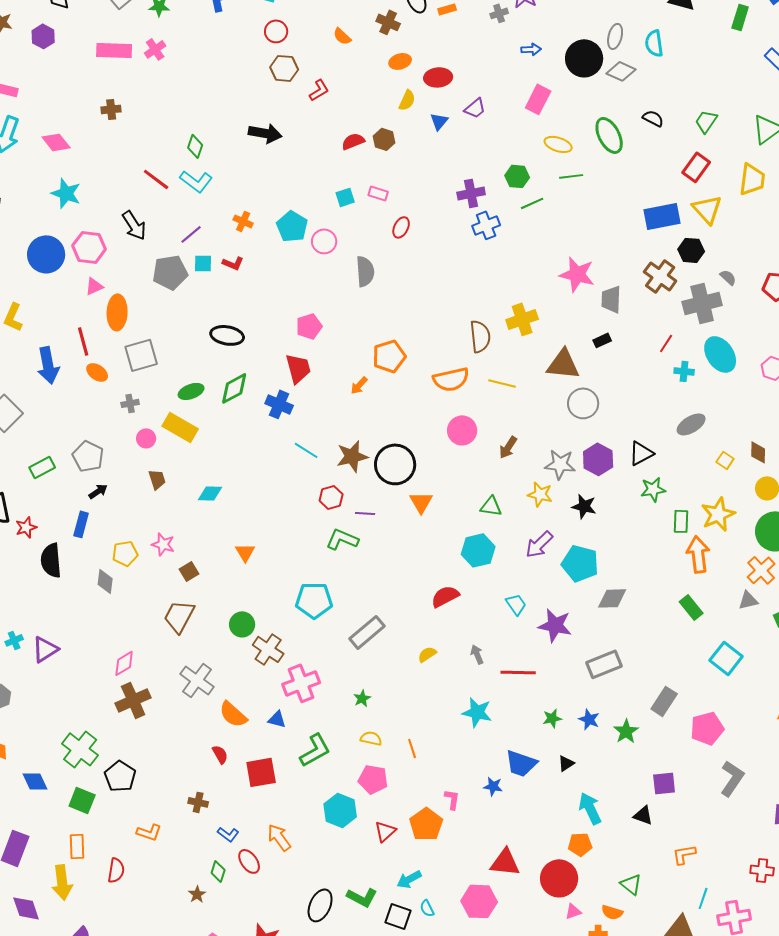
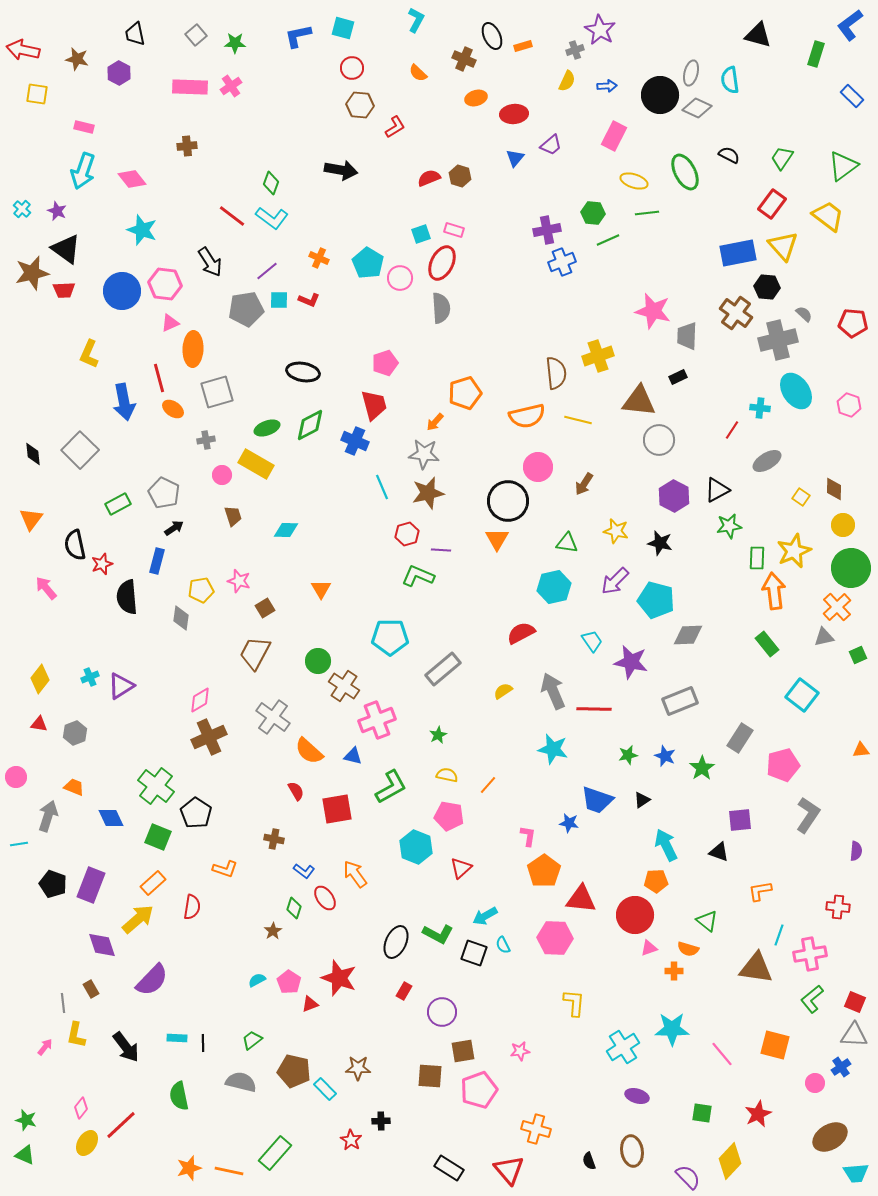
yellow semicircle: (407, 100) -> (567, 81), moved
yellow trapezoid: (752, 179) -> (828, 216), turned -60
red ellipse: (401, 227) -> (442, 263), moved, size x1.6
red line: (666, 343) -> (732, 430), moved
cyan line: (306, 450) -> (382, 487), turned 35
black circle: (395, 464) -> (508, 501), moved
gray star: (560, 464) -> (424, 454), moved
gray arrow: (477, 654) -> (553, 691), size x1.8
orange line: (412, 748) -> (488, 785), turned 60
orange pentagon: (426, 824) -> (544, 871), moved
orange rectangle: (77, 846) -> (153, 883), turned 50
yellow arrow: (62, 882) -> (138, 919), turned -124

